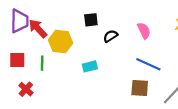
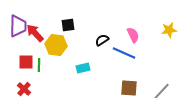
black square: (91, 20) -> (68, 25), moved
red square: (17, 60) -> (26, 62), moved
blue line: (148, 64) -> (124, 53), moved

